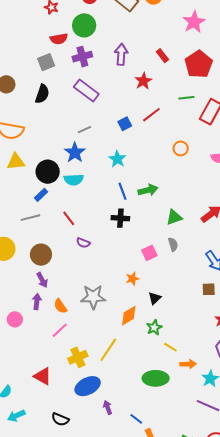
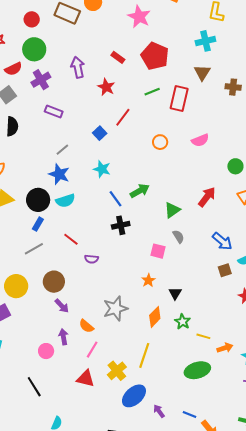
purple rectangle: (86, 91) -> (54, 111), size x0.7
pink square: (149, 253) -> (158, 251), turned -35
purple arrow: (37, 301) -> (63, 337), moved
red triangle: (43, 376) -> (86, 379), moved

